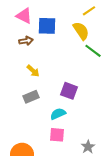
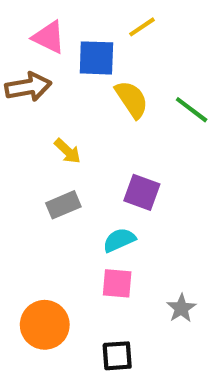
yellow line: (89, 11) -> (142, 27), moved
yellow semicircle: (81, 31) -> (132, 99), moved
brown arrow: (26, 41) -> (28, 87), moved, size x1.5

